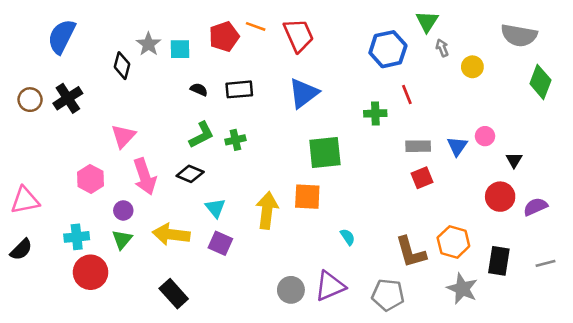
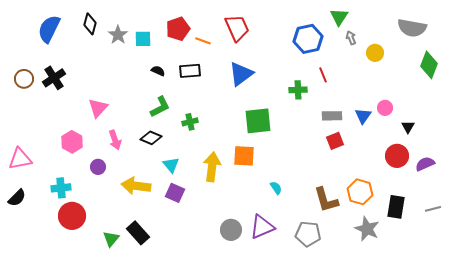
orange line: (256, 26) -> (203, 41), moved
black diamond: (122, 66) -> (90, 24), moved
green cross: (235, 140) -> (190, 122), moved
pink arrow: (145, 176) -> (115, 140), size x0.7
green triangle: (122, 239) -> (111, 239), moved

